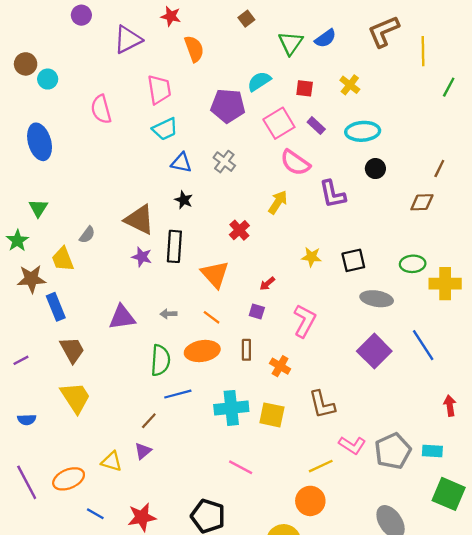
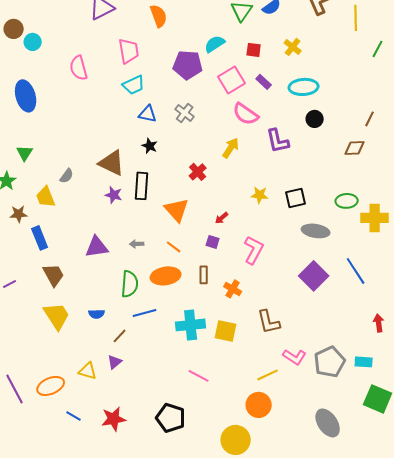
brown star: (31, 279) -> (19, 214), size x0.7
blue semicircle: (27, 420) -> (97, 314), moved

